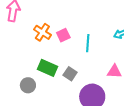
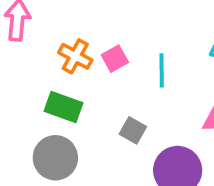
green rectangle: (47, 68) -> (63, 107), moved
gray circle: (28, 85) -> (55, 158), size x1.5

